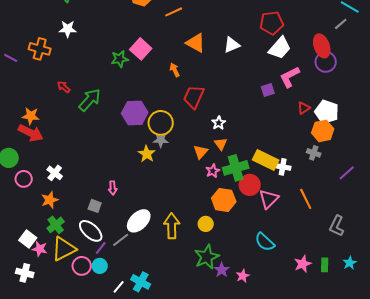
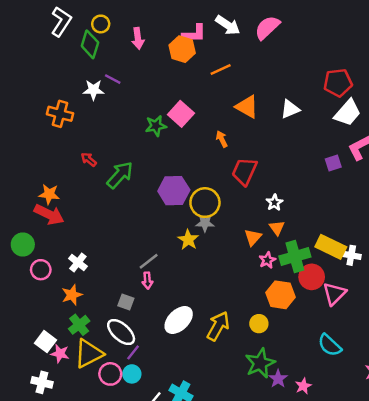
purple line: (11, 58) -> (113, 79), moved
yellow arrow: (172, 226) -> (218, 326), turned 30
gray line: (121, 240) -> (149, 261), moved

